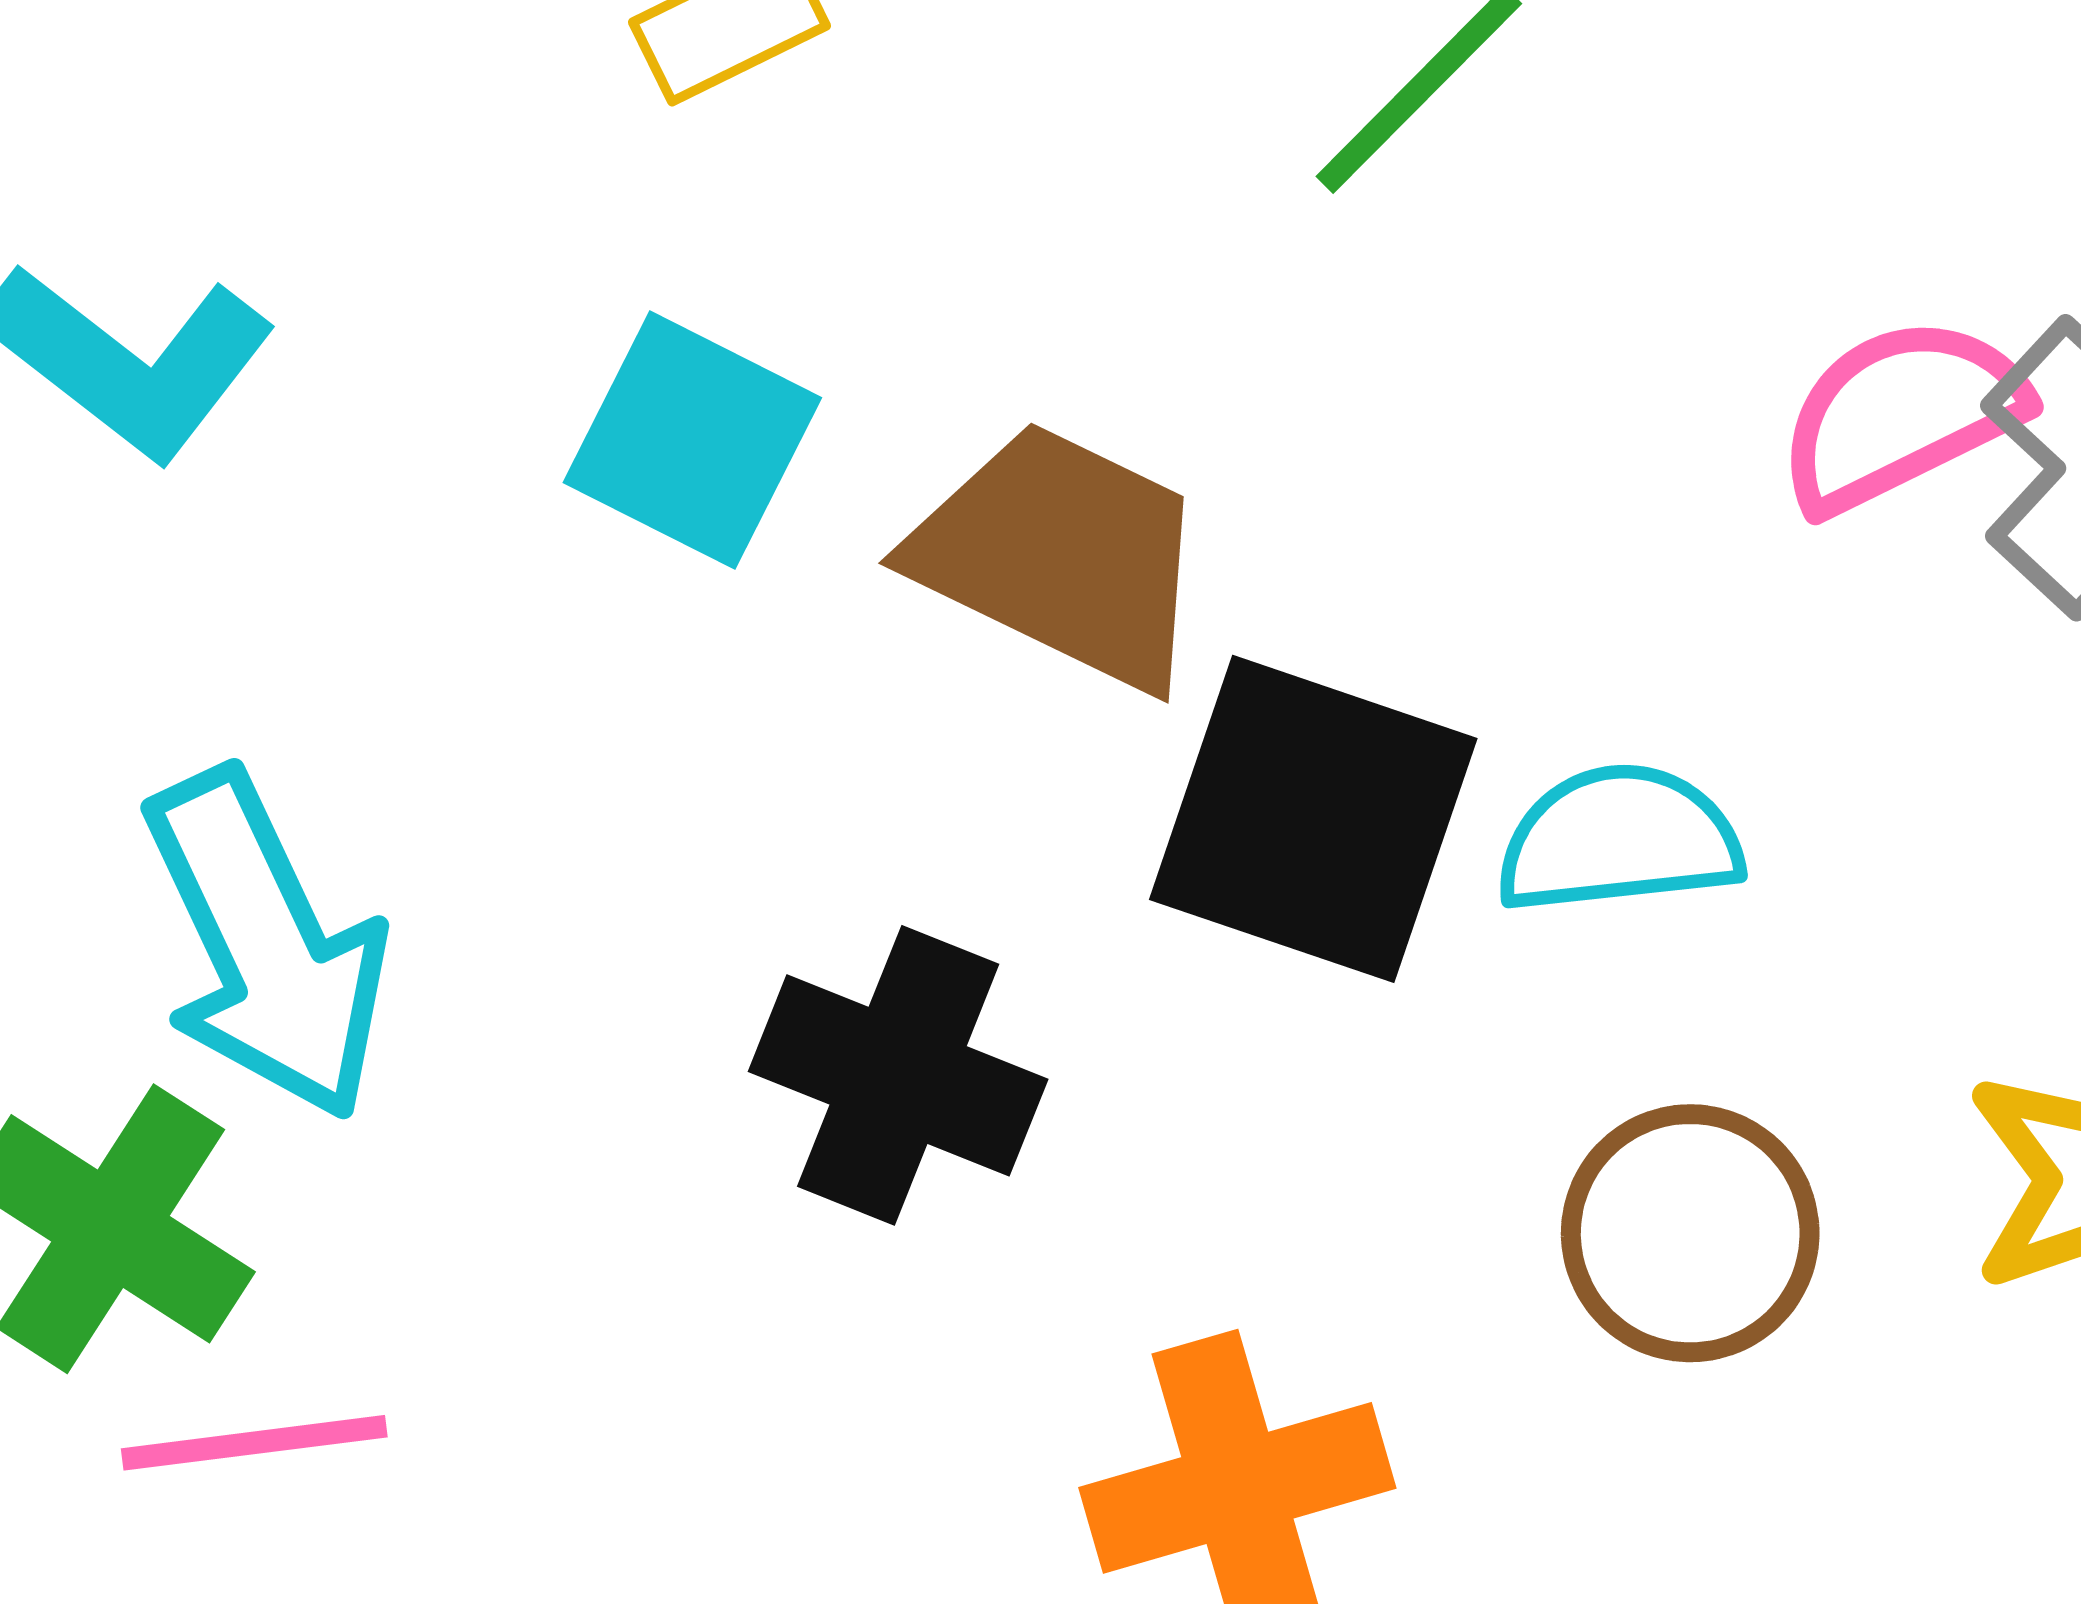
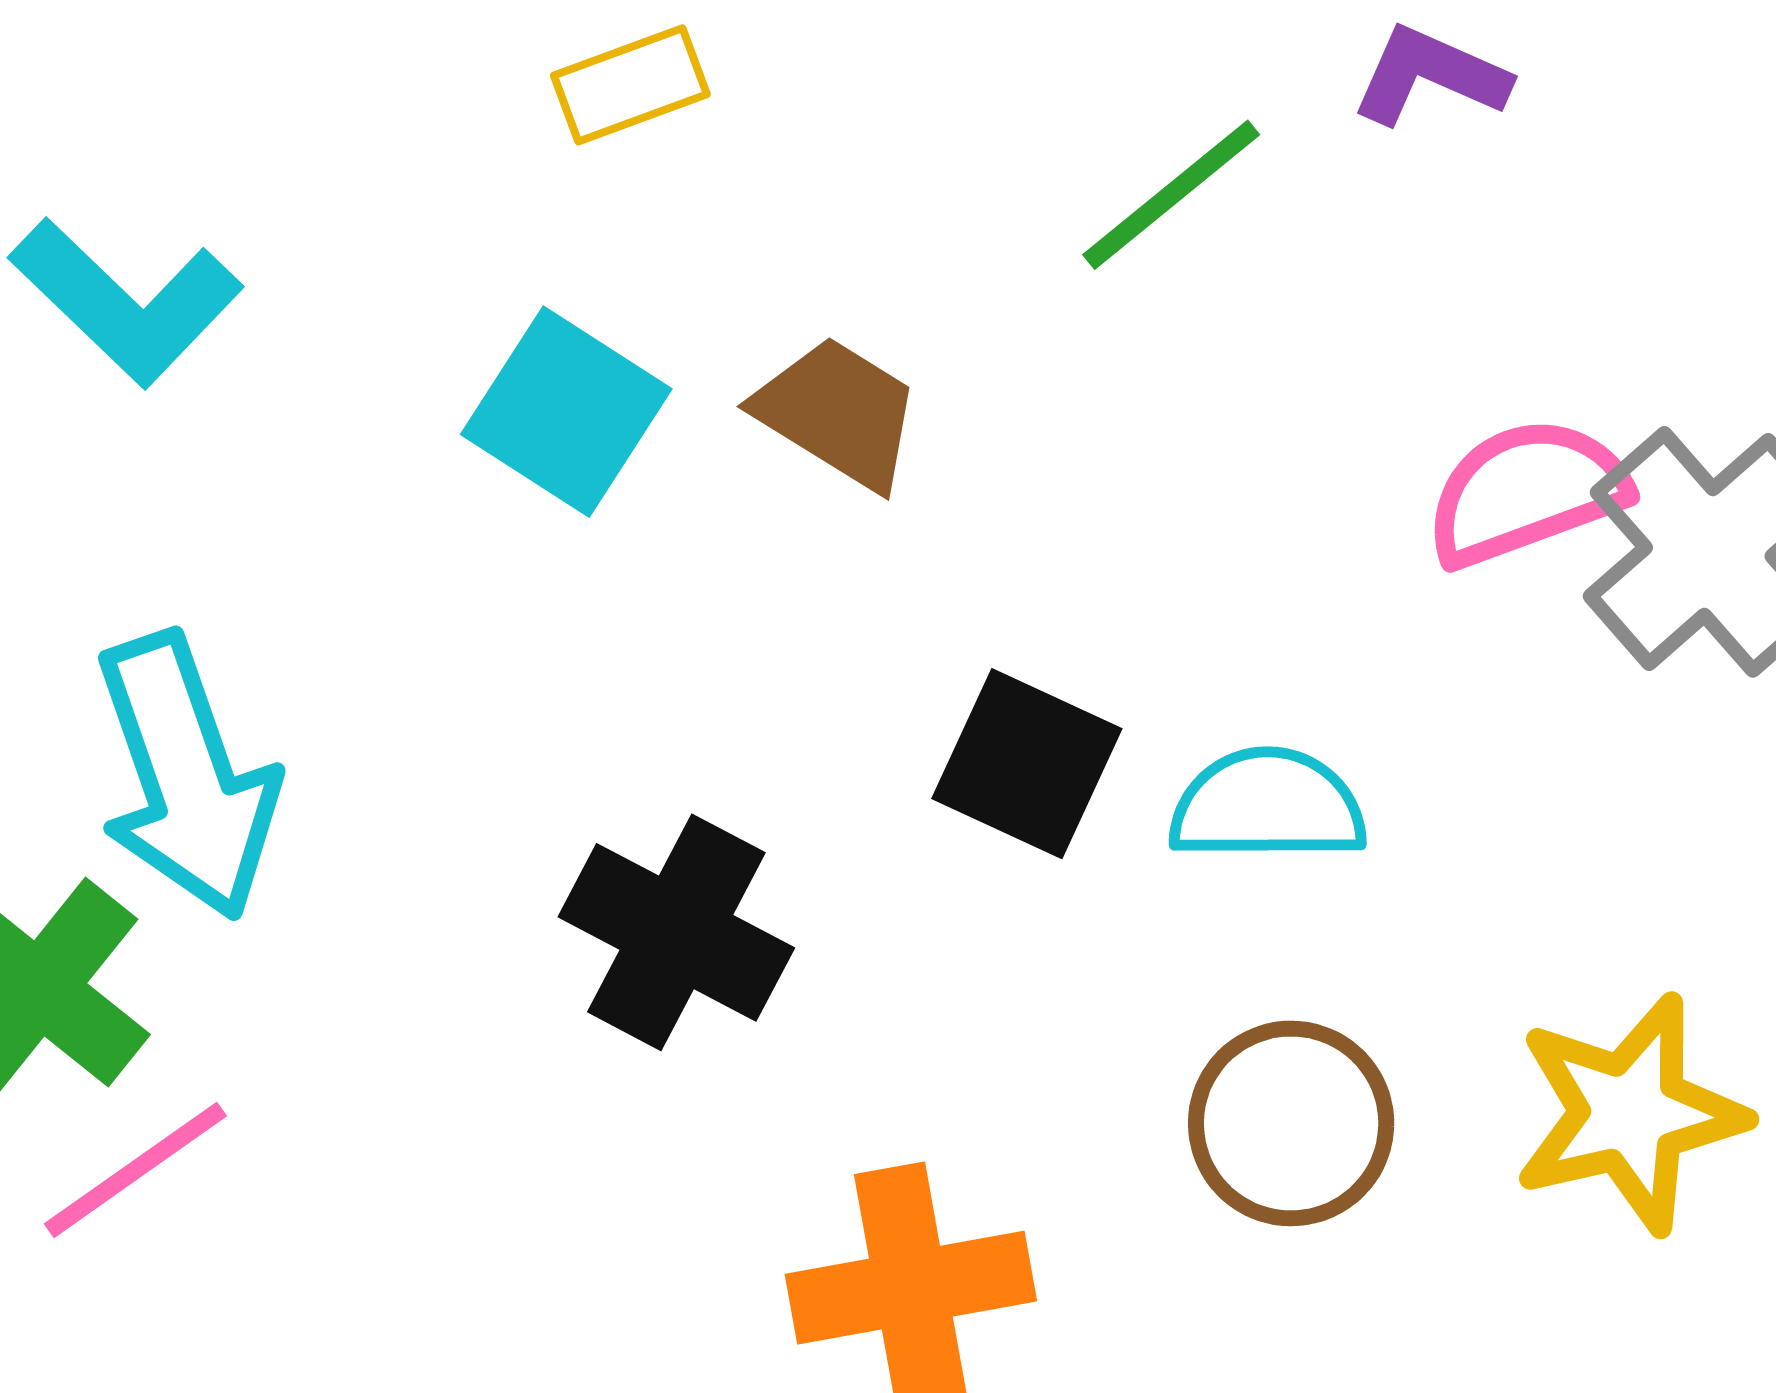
brown trapezoid: (1061, 556) -> (838, 413), moved, size x0.7
black square: (1313, 819) -> (1027, 764), size x0.7
pink line: (254, 1443) -> (135, 1170), turned -34

